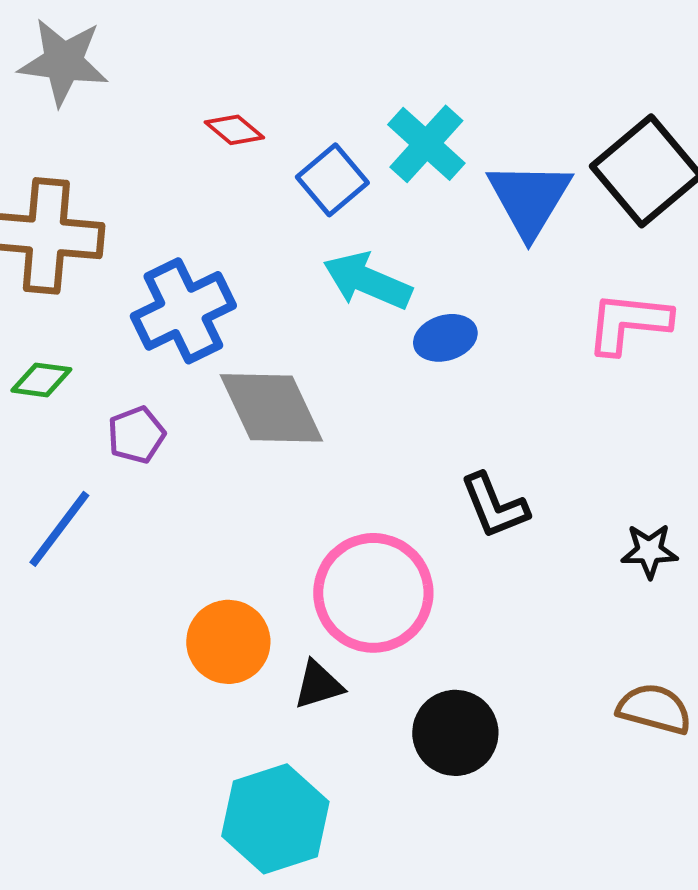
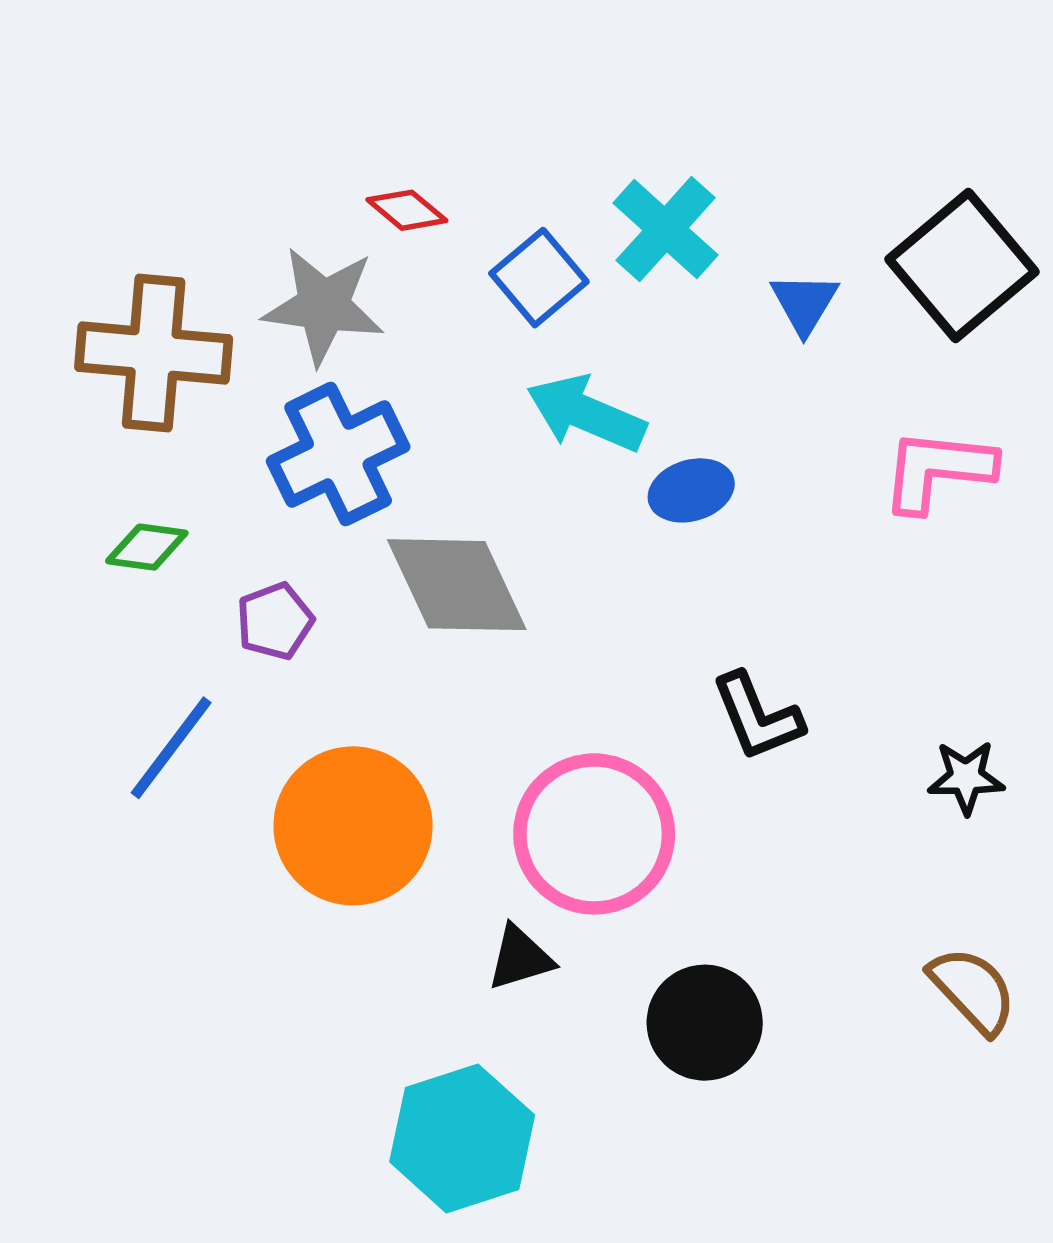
gray star: (63, 62) -> (323, 306), moved
blue triangle: (529, 199) -> (804, 303), size x0.6
orange circle: (228, 642) -> (353, 826), moved, size x1.4
brown semicircle: (654, 709) -> (973, 990), turned 32

